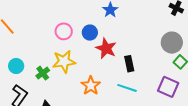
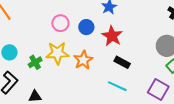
red star: (106, 48) -> (112, 36), moved
black rectangle: (129, 64) -> (122, 62), turned -56
orange star: (91, 86) -> (83, 60), moved

